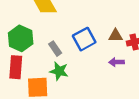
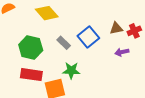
gray rectangle: (55, 49) -> (64, 43), moved
red rectangle: (16, 67) -> (31, 75), turned -75

